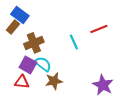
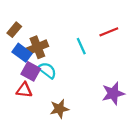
blue rectangle: (20, 15) -> (22, 53), moved
brown star: (54, 81) -> (59, 109), moved
purple star: (103, 85) -> (113, 93), turned 30

